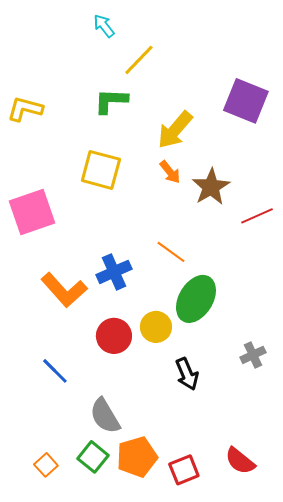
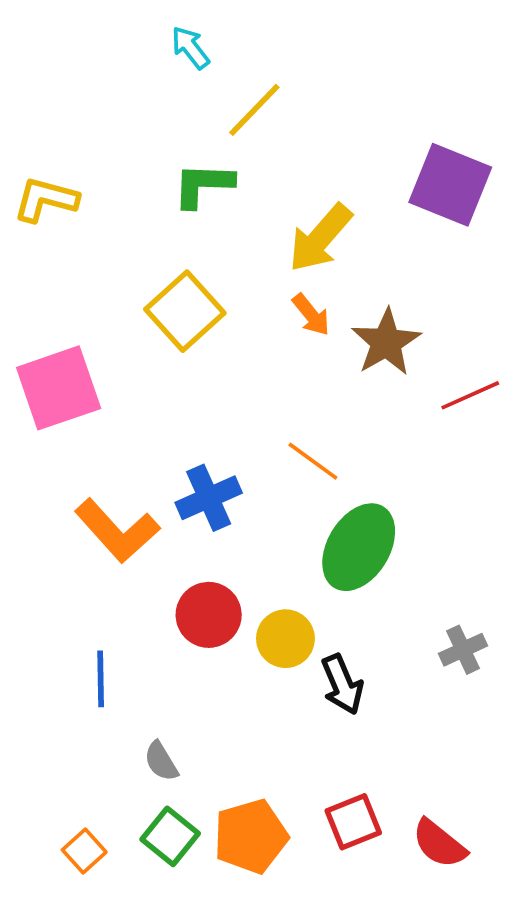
yellow square: (101, 170) -> (185, 311), turned 33
yellow circle: (156, 327) -> (285, 639), moved
blue line: (55, 371) -> (101, 679), turned 44
gray semicircle: (105, 416) -> (161, 761), moved, size x0.6
red square: (184, 470) -> (353, 822), moved

